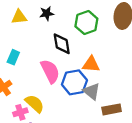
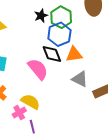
black star: (47, 13) -> (41, 16), moved
black diamond: (62, 44) -> (52, 54), moved
blue hexagon: (74, 82) -> (59, 34), moved

